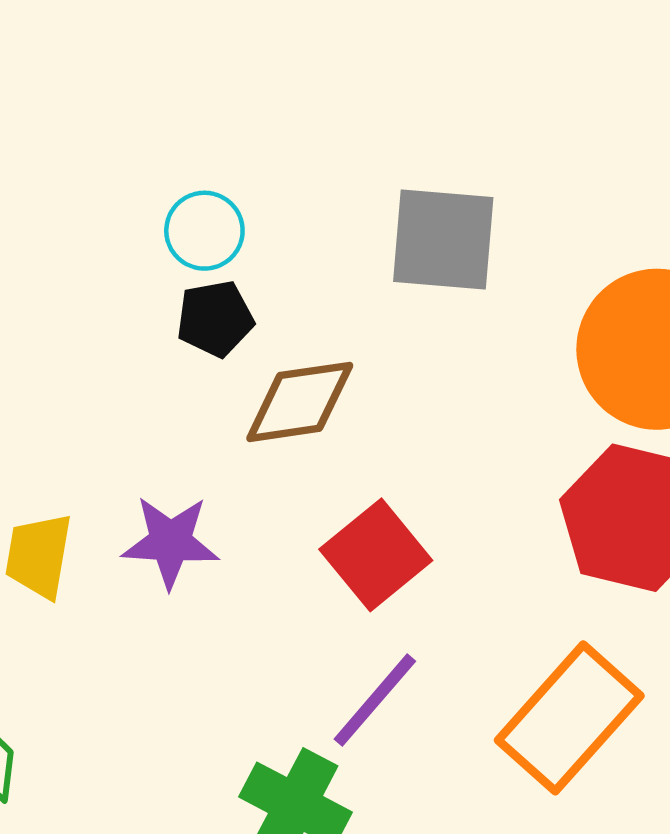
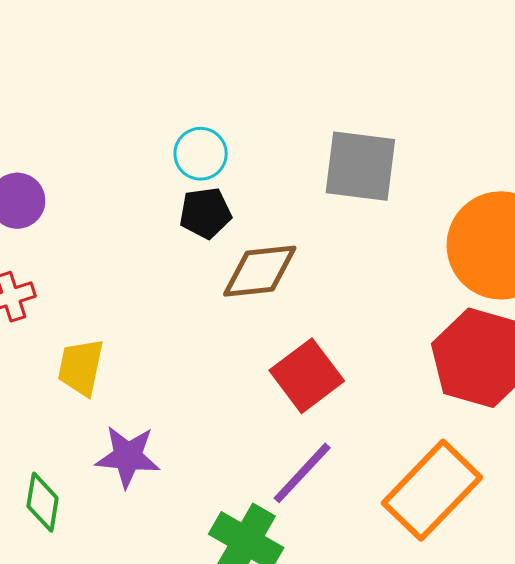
purple star: (170, 542) -> (128, 457), moved

